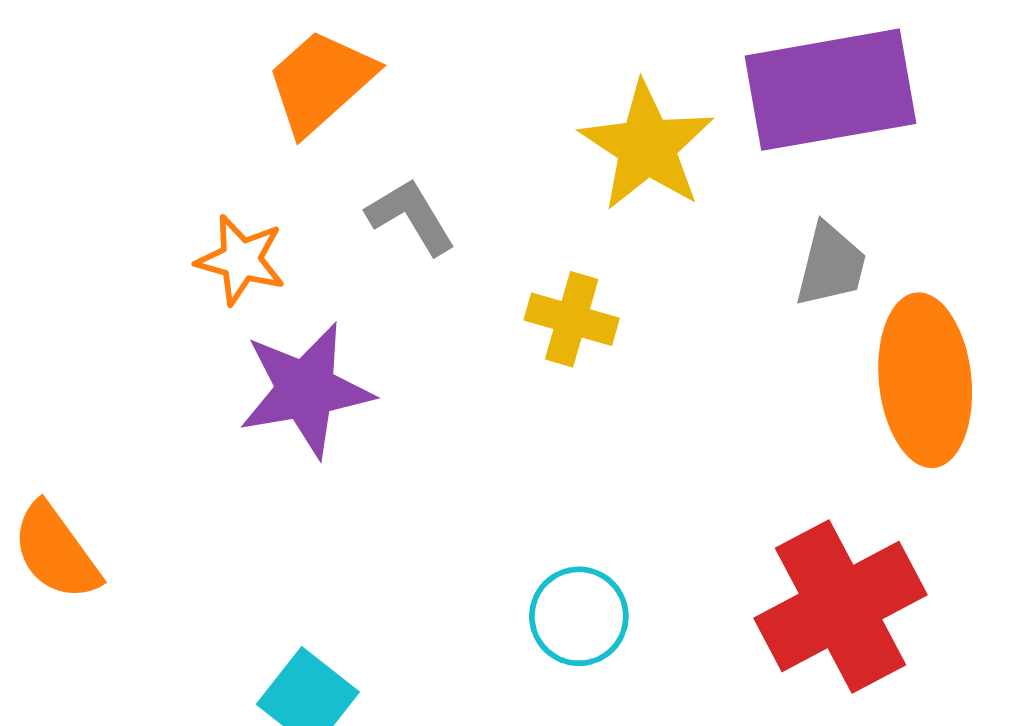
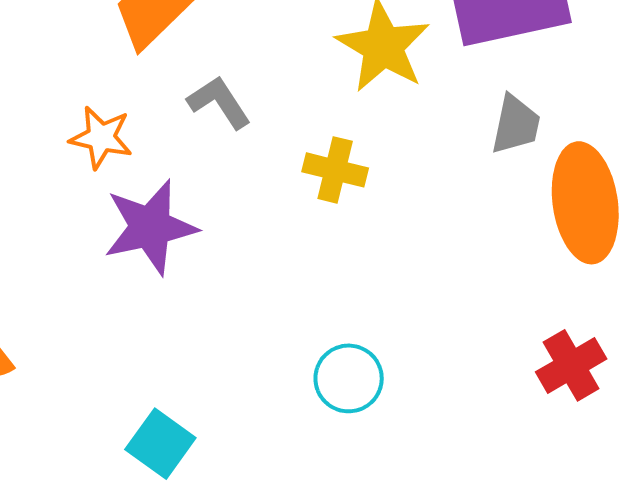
red cross: (840, 607) -> (571, 365), moved, size x0.6

